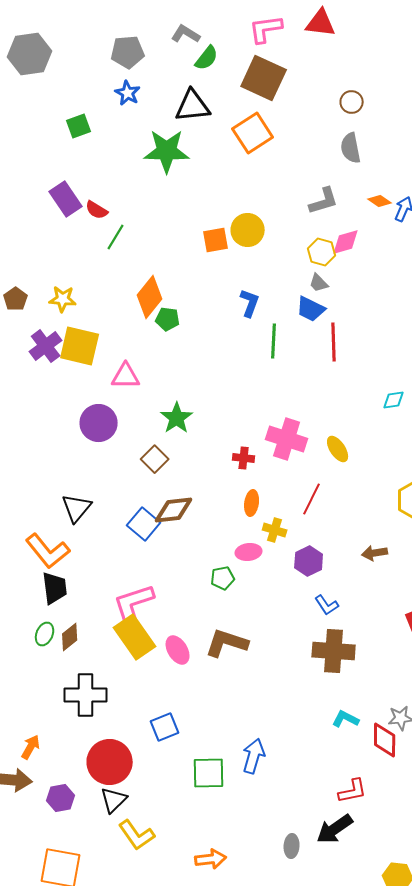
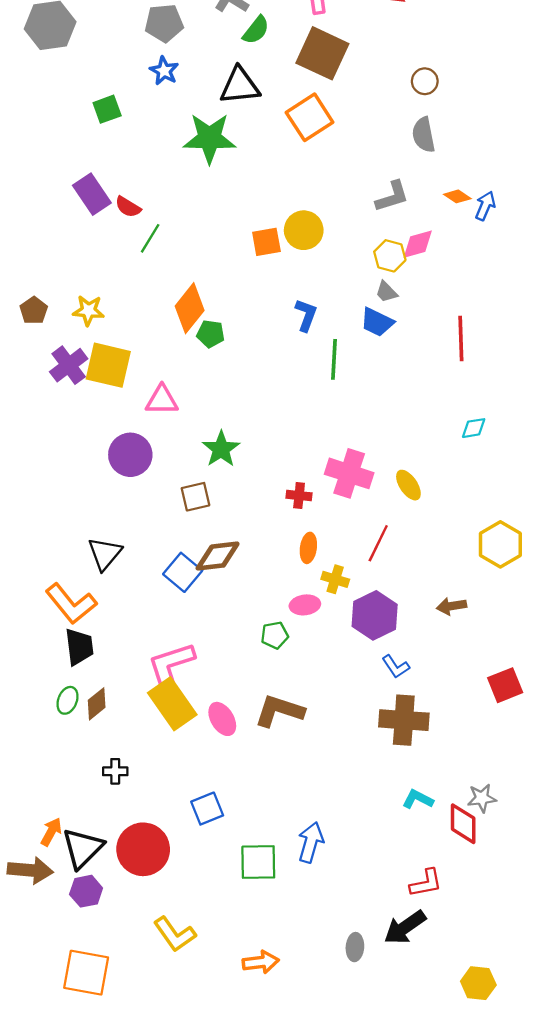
red line: (334, 342) -> (461, 338), moved
brown square: (155, 459) -> (195, 497), turned 32
purple hexagon: (309, 561) -> (375, 615), size x1.4
black cross: (86, 695) -> (115, 771), size x0.5
black triangle: (114, 800) -> (83, 848), moved, size x1.4

